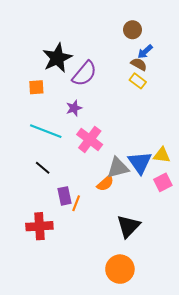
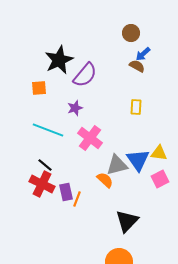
yellow rectangle: (138, 81) -> (136, 107), moved, turned 56
orange semicircle: (105, 183) -> (105, 180), turned -96
red cross: (39, 226) -> (42, 184), moved, turned 30

